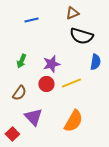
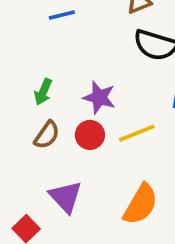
purple star: (51, 64) -> (99, 97), turned 30
brown semicircle: (19, 93) -> (47, 135), moved

